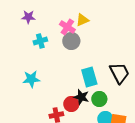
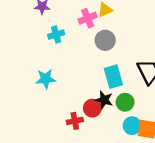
pink cross: (67, 27) -> (88, 18), turned 35
gray circle: (71, 41) -> (105, 40), moved

